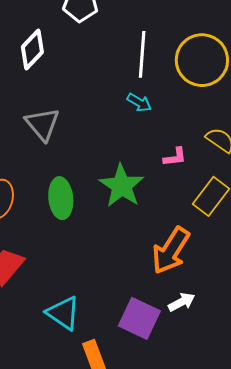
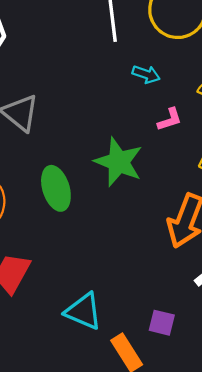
cyan arrow: (139, 103) -> (146, 74), moved
purple square: (139, 318) -> (162, 323), moved, size x0.6

